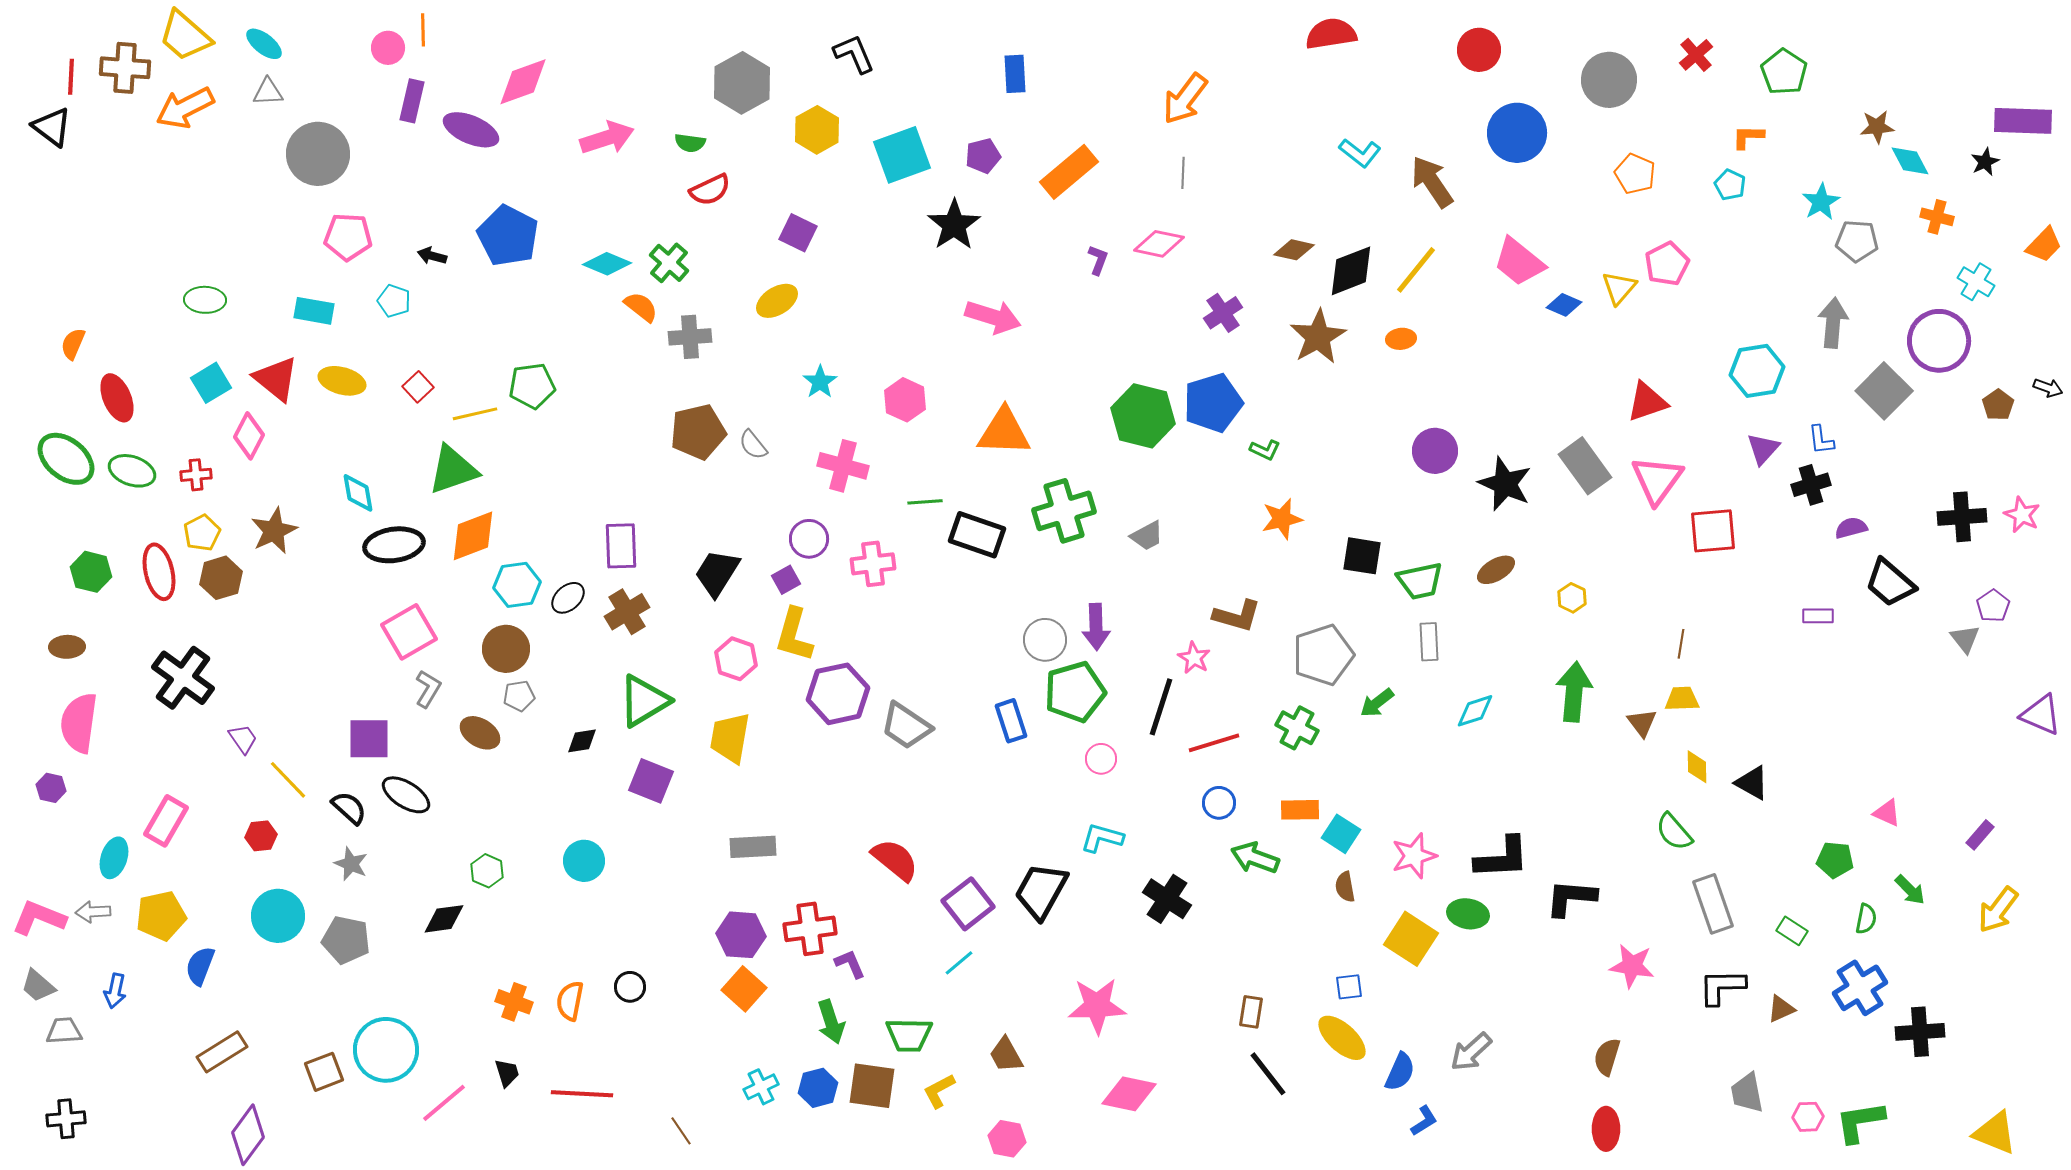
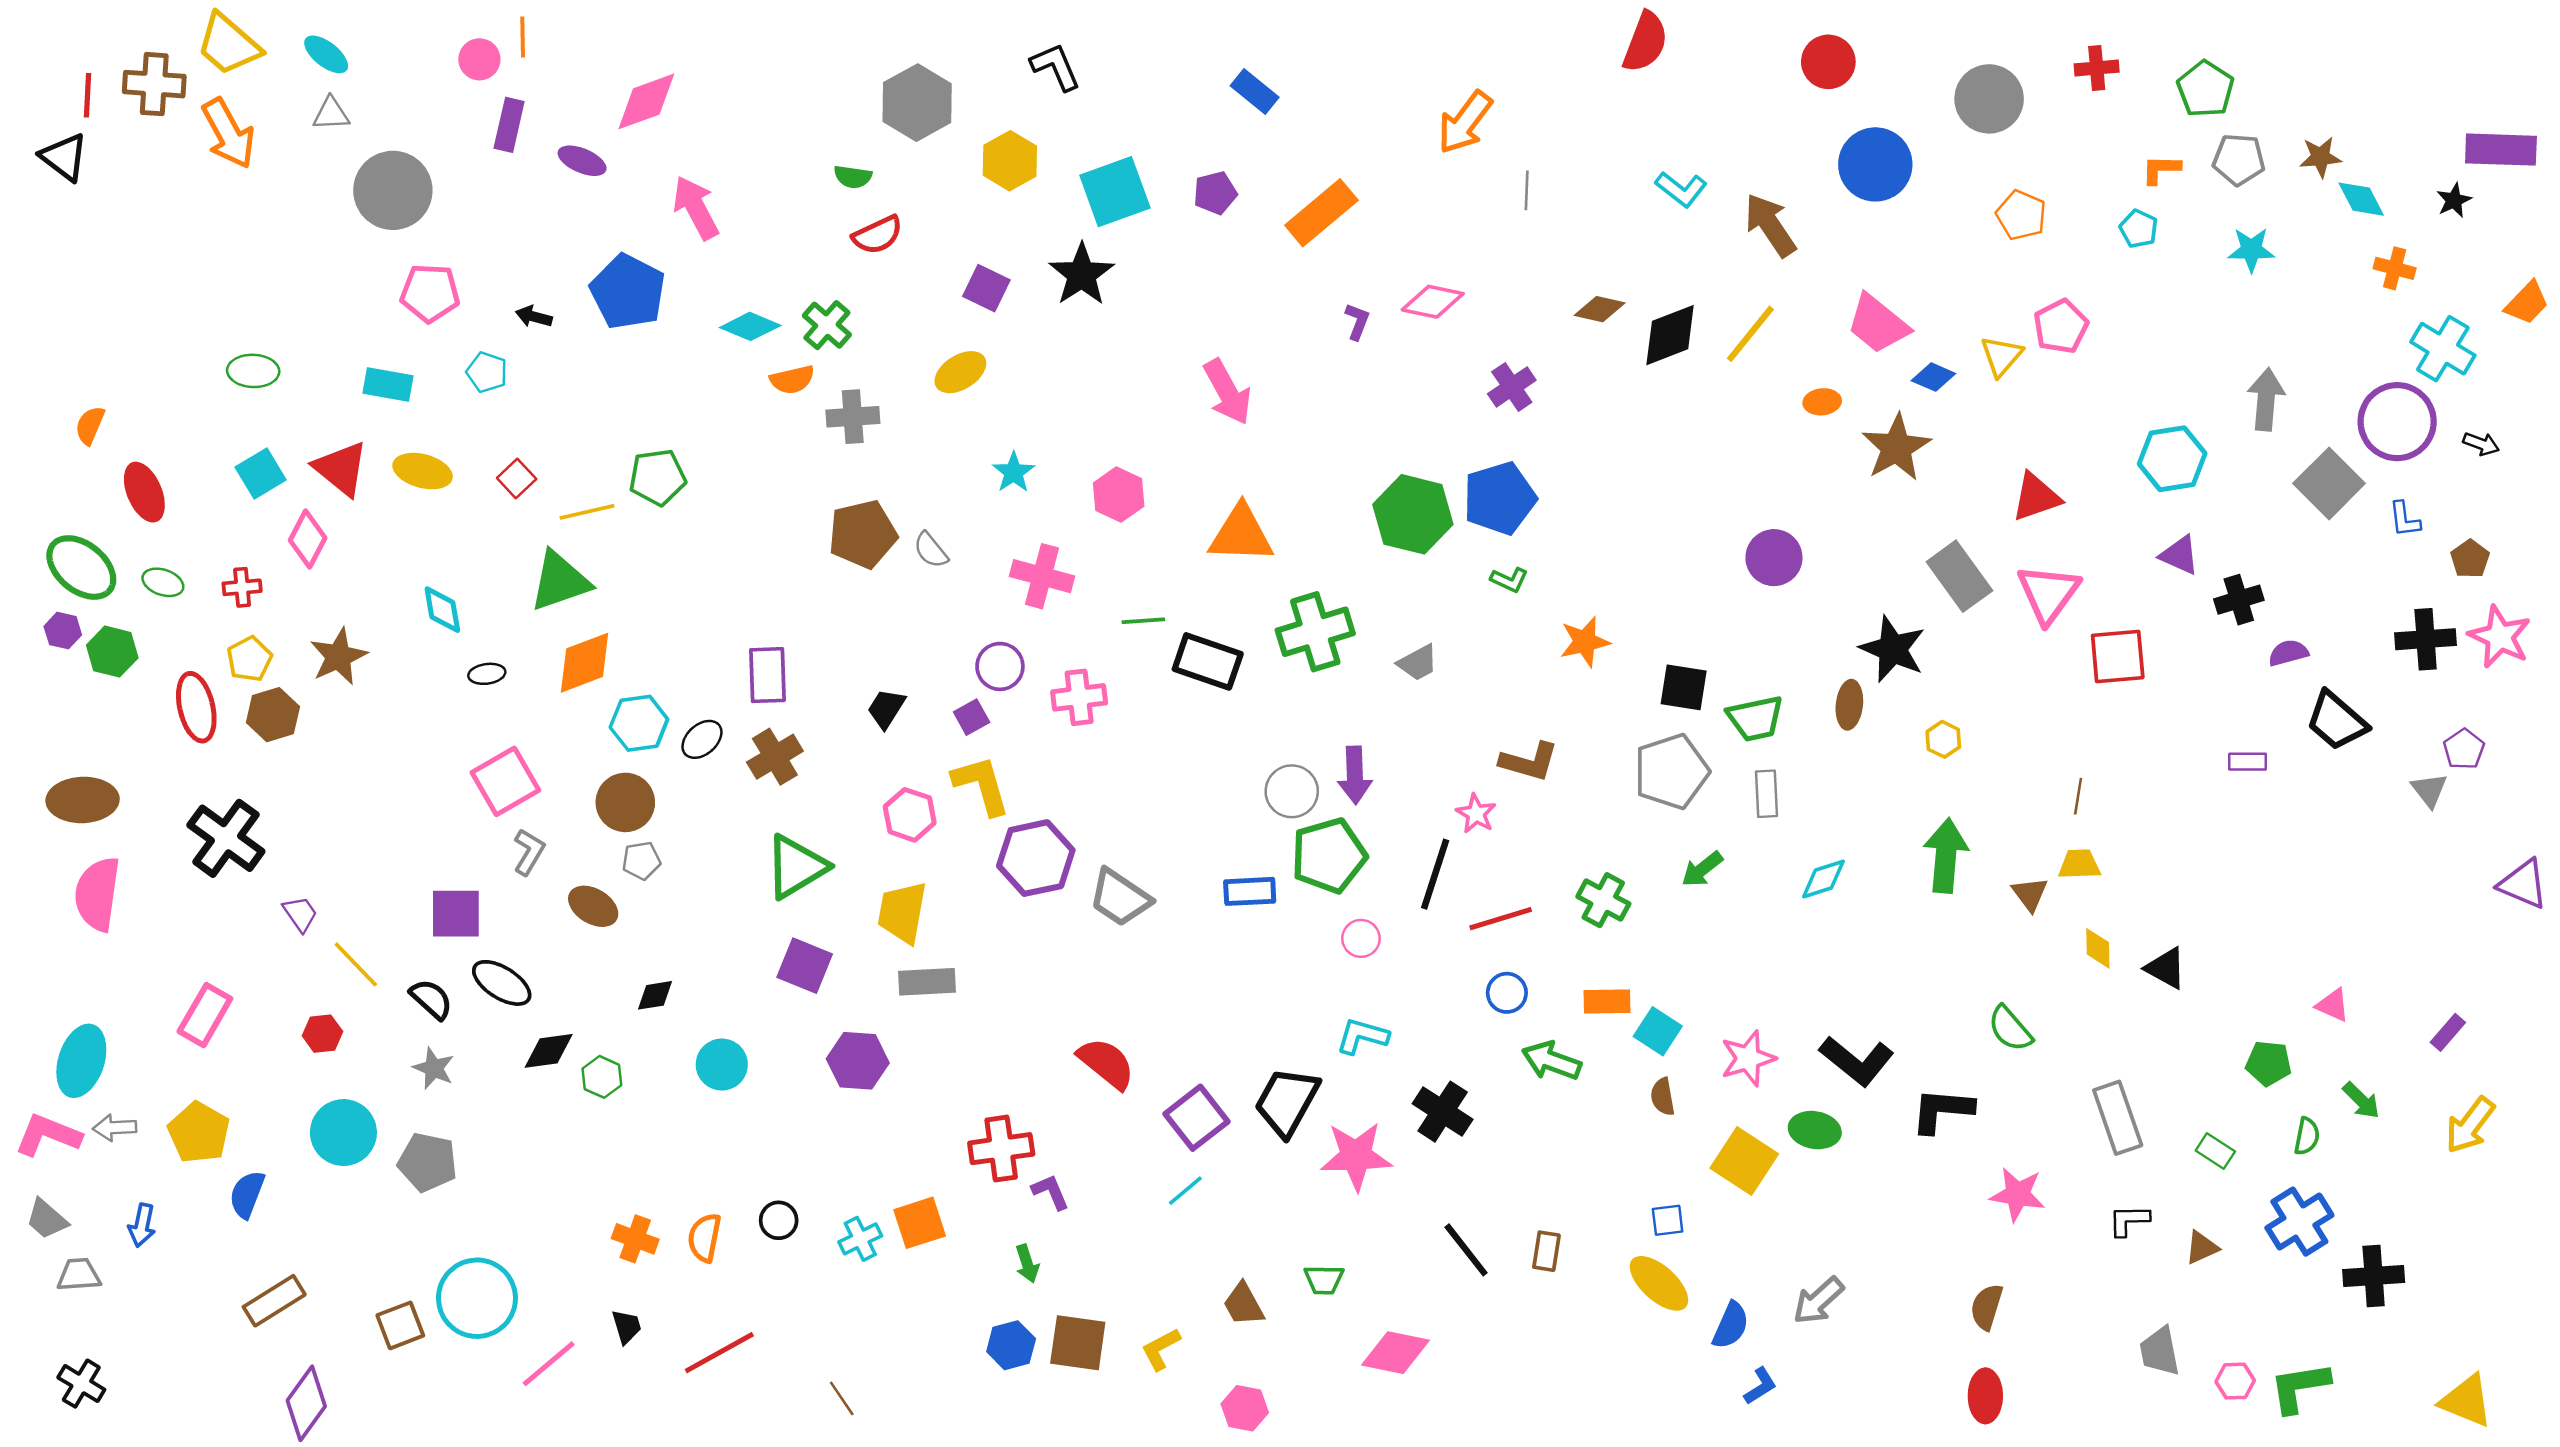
red semicircle: (1331, 34) -> (1645, 42), turned 120
red cross: (1696, 55) -> (2097, 68), turned 36
blue rectangle: (1015, 74) -> (1255, 91), turned -48
orange arrow: (185, 108) -> (228, 134), turned -92
purple ellipse: (471, 130) -> (582, 161), size x0.7
pink arrow: (607, 138) -> (696, 208), moved, turned -100
gray line: (1183, 173) -> (1527, 190), moved
cyan star: (1821, 202) -> (2251, 250), turned 30
black star: (954, 225) -> (1082, 274), moved
gray pentagon: (1857, 241) -> (2239, 159), moved
cyan cross: (1976, 282) -> (2443, 349), size x1.4
orange semicircle: (641, 307) -> (792, 380), turned 129
pink arrow: (993, 317) -> (1227, 392), turned 44
brown star: (1318, 337) -> (1896, 448), moved
orange ellipse: (1401, 339) -> (1822, 402), moved
black arrow: (2048, 388) -> (2481, 444), moved
brown pentagon: (1998, 405) -> (2470, 559), moved
blue L-shape: (1821, 440) -> (2405, 519), moved
purple triangle: (1763, 449) -> (2179, 555), turned -48
green L-shape: (1265, 450) -> (1509, 580), moved
green ellipse: (132, 471) -> (163, 582), size x0.7
black star: (1505, 484) -> (1893, 649), moved
pink star: (2022, 515) -> (2500, 637), size x1.4
black ellipse: (394, 545) -> (487, 674), size x0.5
brown ellipse: (1496, 570) -> (1849, 705), turned -54
green hexagon: (91, 572) -> (112, 652), moved
black trapezoid: (717, 573) -> (886, 708), size x0.7
yellow L-shape: (794, 635) -> (981, 785), turned 148
brown ellipse: (67, 647) -> (83, 800), size x1.6
gray pentagon: (1323, 655) -> (1671, 772), moved
blue rectangle: (1011, 721) -> (1250, 891), turned -75
black diamond: (582, 741) -> (655, 995), moved
purple hexagon: (51, 788) -> (63, 631), moved
green semicircle: (1674, 832) -> (2010, 1029), moved
gray rectangle: (753, 847) -> (927, 982), moved
cyan ellipse: (114, 858) -> (81, 1061), moved, size x1.4
black L-shape: (1502, 858) -> (1857, 1061), turned 42
yellow pentagon: (161, 916) -> (199, 1133), turned -30
black diamond: (444, 919) -> (549, 1051), moved
purple hexagon: (741, 935) -> (858, 1061), moved
black L-shape: (1722, 987) -> (2129, 1220), size x0.7
orange square: (744, 989) -> (920, 1223), turned 30
pink star: (1097, 1006) -> (1356, 1156), moved
green arrow: (831, 1022) -> (1027, 1264), size x0.7
green trapezoid: (909, 1035) -> (1324, 1280), moved, size x0.7
black line: (1268, 1074) -> (1466, 1250), moved
cyan cross: (761, 1087) -> (860, 1239), moved
red line: (582, 1094) -> (719, 1353), turned -32
black cross: (66, 1119) -> (81, 1384), turned 36

